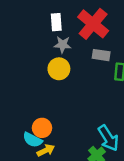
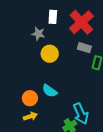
gray star: (63, 45) -> (38, 34), moved
cyan semicircle: (33, 140) -> (50, 91), moved

